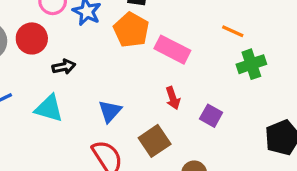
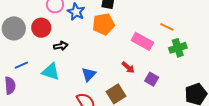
orange pentagon: (131, 30) -> (104, 24), turned 30
pink rectangle: (172, 50) -> (142, 41), moved
red arrow: (173, 98) -> (128, 67), turned -32

